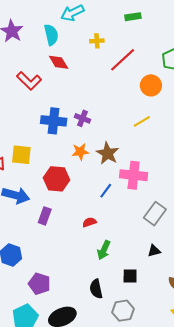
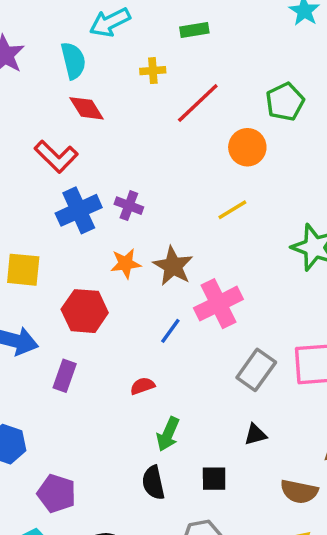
green rectangle: (133, 17) -> (194, 30), moved
red L-shape: (29, 81) -> (56, 157), moved
blue cross: (54, 121) -> (79, 210), turned -30
pink cross: (134, 175) -> (218, 304), turned -32
black semicircle: (96, 289) -> (153, 483), moved

